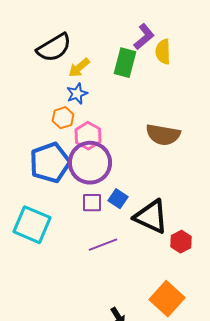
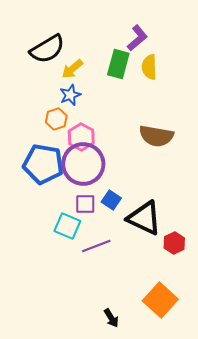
yellow semicircle: (163, 52) -> (149, 67), moved
blue pentagon: (50, 163) -> (43, 164), turned 30
cyan square: (32, 225) -> (67, 226), moved, size x0.7

